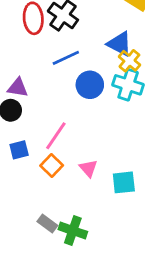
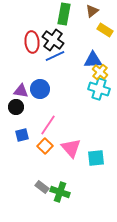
blue triangle: (120, 44) -> (93, 60), turned -30
blue line: (66, 58) -> (55, 56), moved
blue circle: (90, 85) -> (40, 89), moved
pink triangle: (88, 168) -> (71, 148), size x1.5

